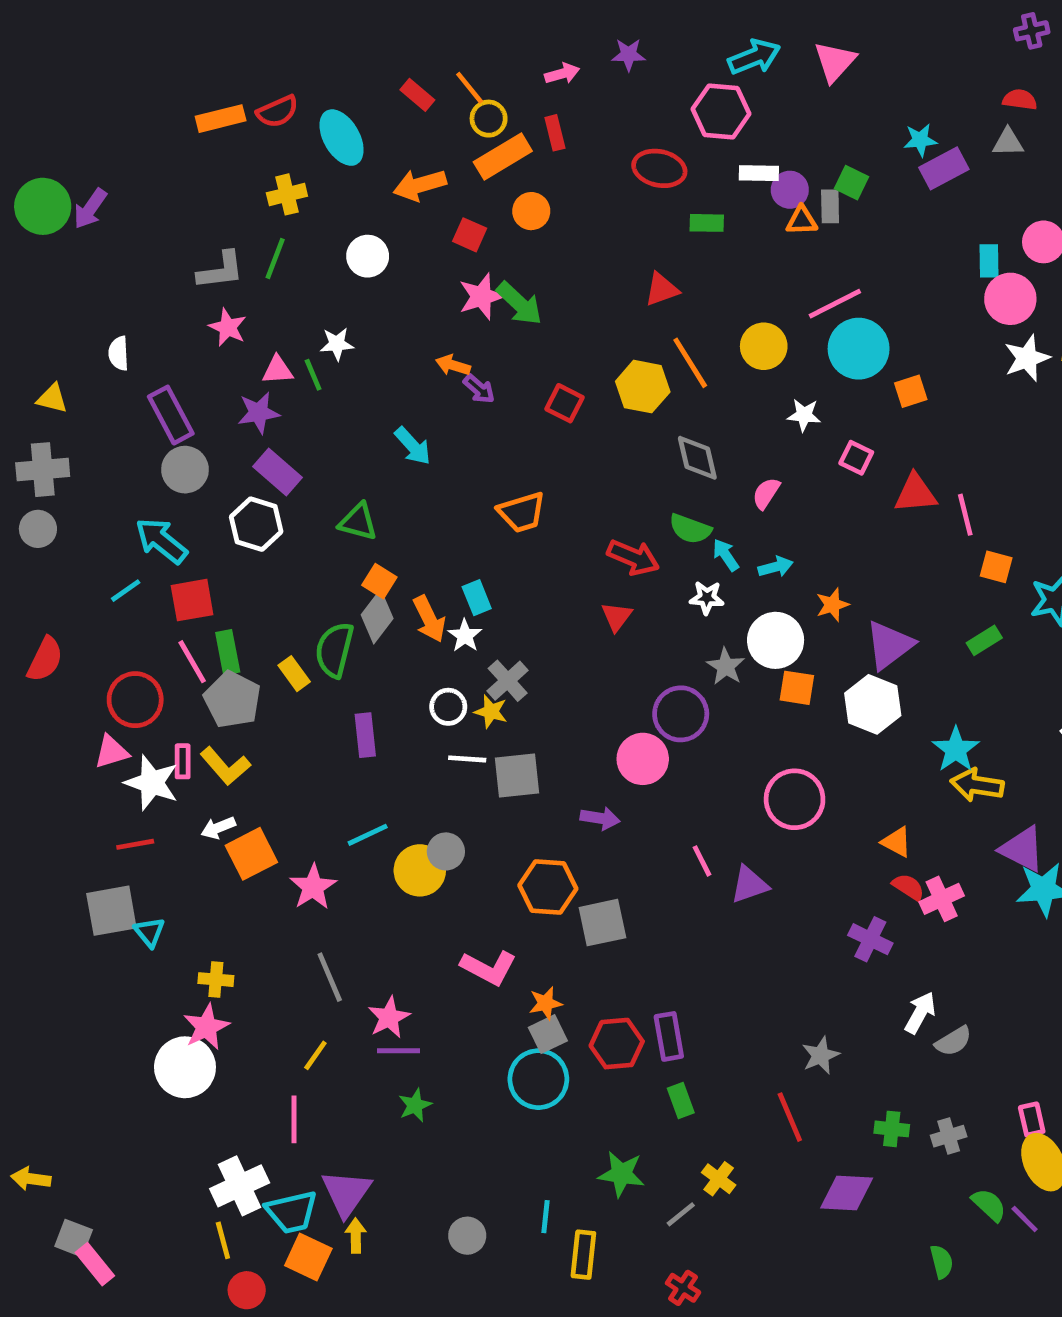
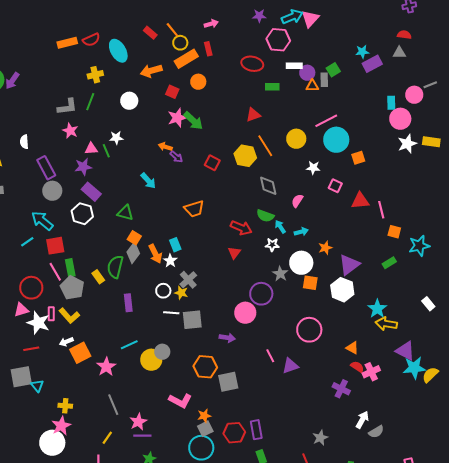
purple star: (629, 55) -> (259, 16), moved
pink triangle: (835, 62) -> (310, 19), moved
green square: (851, 183) -> (333, 70), turned 32

